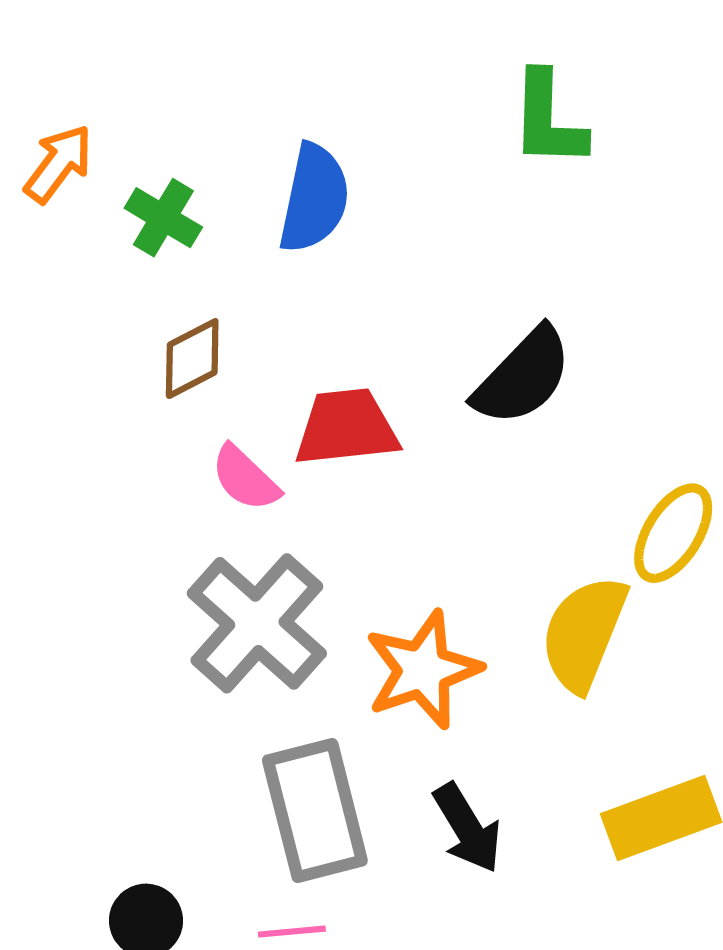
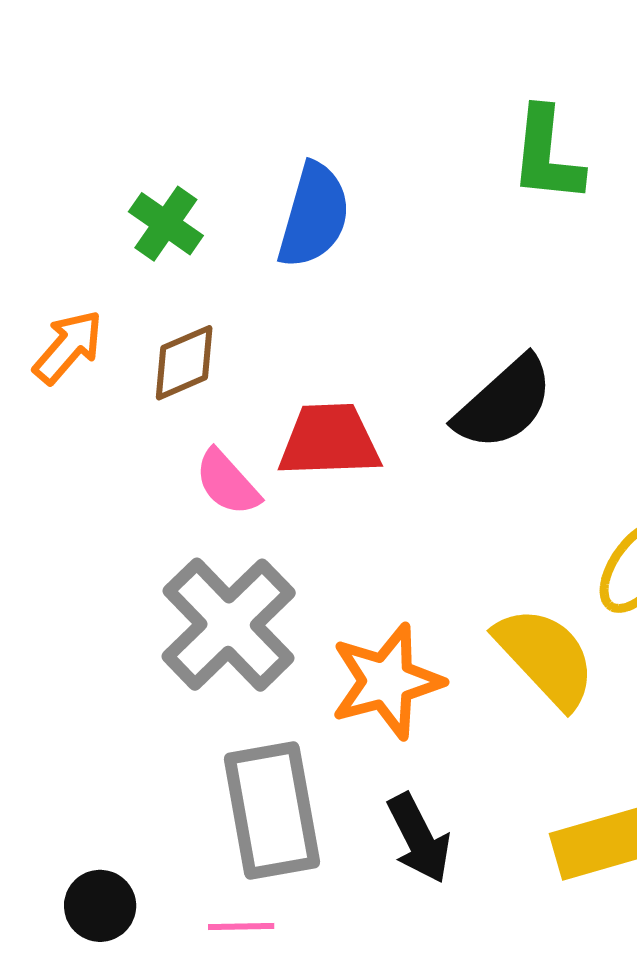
orange arrow: (59, 164) -> (68, 347), moved
yellow semicircle: (584, 633) -> (546, 657), turned 111

